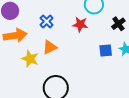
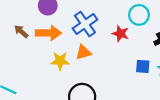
blue cross: (47, 21) -> (85, 24), size x1.6
yellow star: (30, 59) -> (60, 61), turned -30

